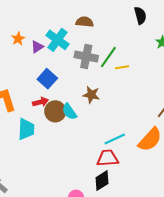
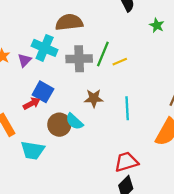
brown semicircle: (85, 22) -> (69, 22), size x1.4
red arrow: (41, 102) -> (32, 103), moved
cyan trapezoid: (26, 129) -> (33, 150), turned 110
cyan line: (115, 139) -> (127, 108), moved, turned -55

